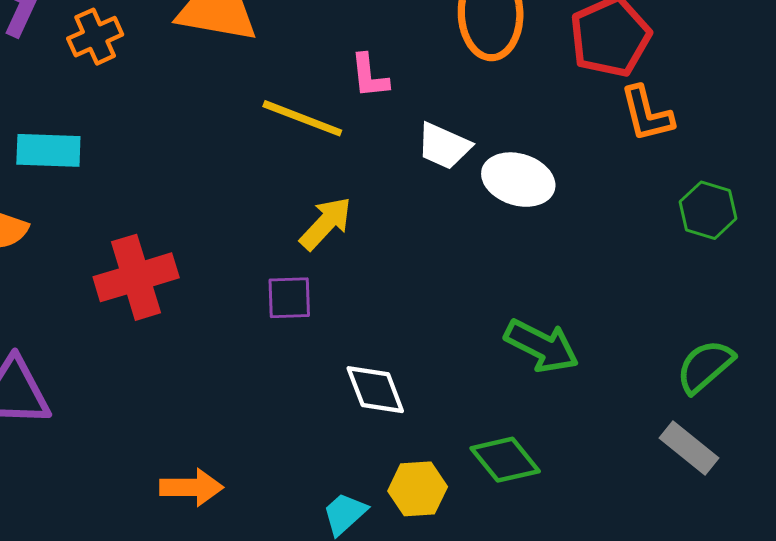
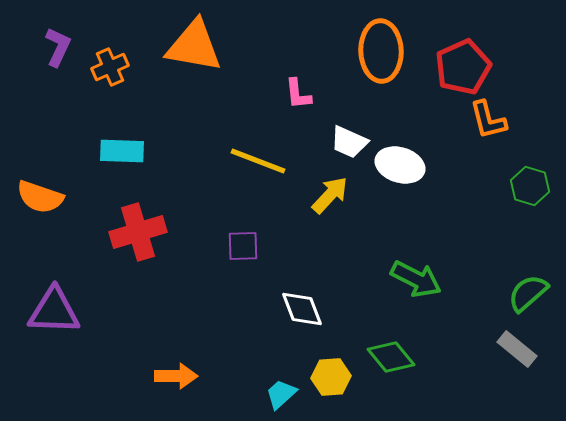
yellow line: (302, 118) -> (258, 161), moved
cyan rectangle: (48, 150) -> (122, 151), moved
yellow arrow: (326, 223) -> (330, 195), moved

